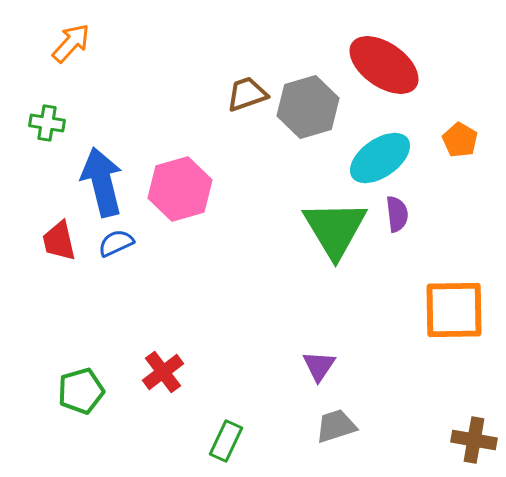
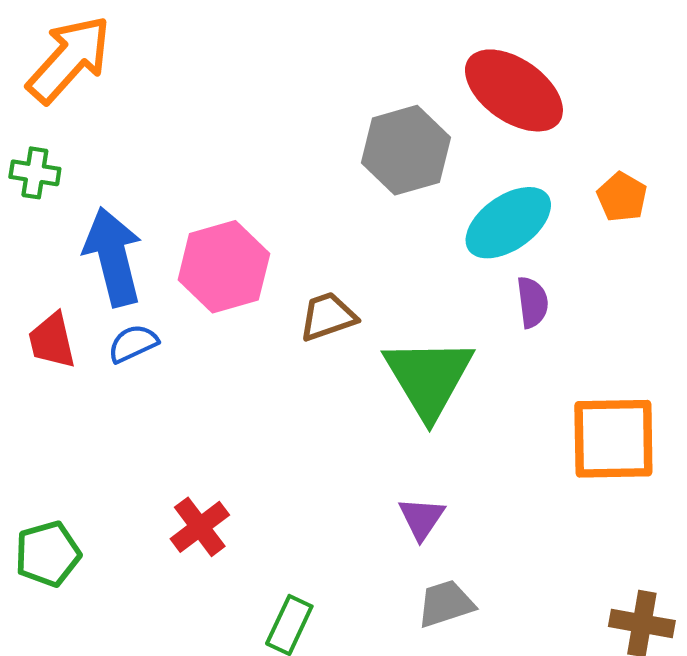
orange arrow: (71, 43) -> (69, 59), size x1.6
brown trapezoid: (247, 94) -> (328, 316), moved
green triangle: (335, 229) -> (429, 378), moved
green pentagon: (81, 391) -> (48, 554), moved

